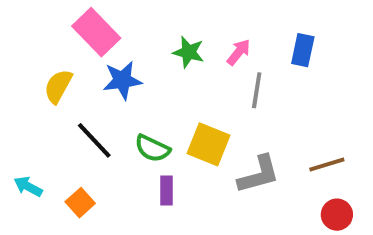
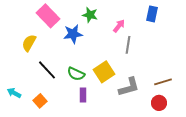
blue rectangle: (303, 50) -> (152, 14), moved
green star: (189, 52) -> (90, 15), moved
blue star: (122, 80) -> (73, 34), moved
yellow square: (209, 144) -> (104, 72), turned 35
red circle: (337, 215) -> (159, 103), moved

